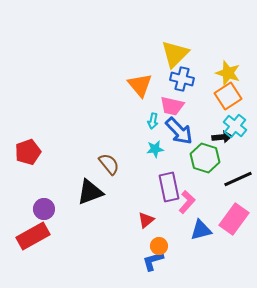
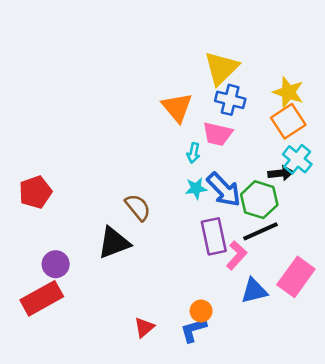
blue arrow: (179, 131) -> (224, 190), moved
black line: (238, 179) -> (260, 231), moved
red triangle: (146, 220) -> (144, 327), moved

